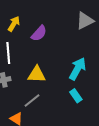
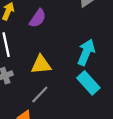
cyan rectangle: (76, 96) -> (88, 83), size x1.5

